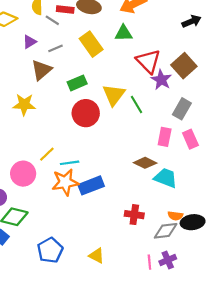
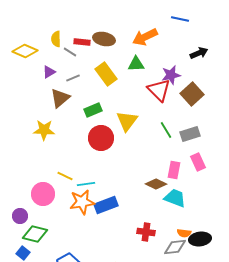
purple star: (161, 80) -> (171, 75), moved, turned 30
green line: (136, 104) -> (166, 130), moved
gray rectangle: (182, 109) -> (190, 134), turned 42
pink rectangle: (165, 137) -> (174, 170), moved
yellow line: (47, 154) -> (65, 176), turned 70

